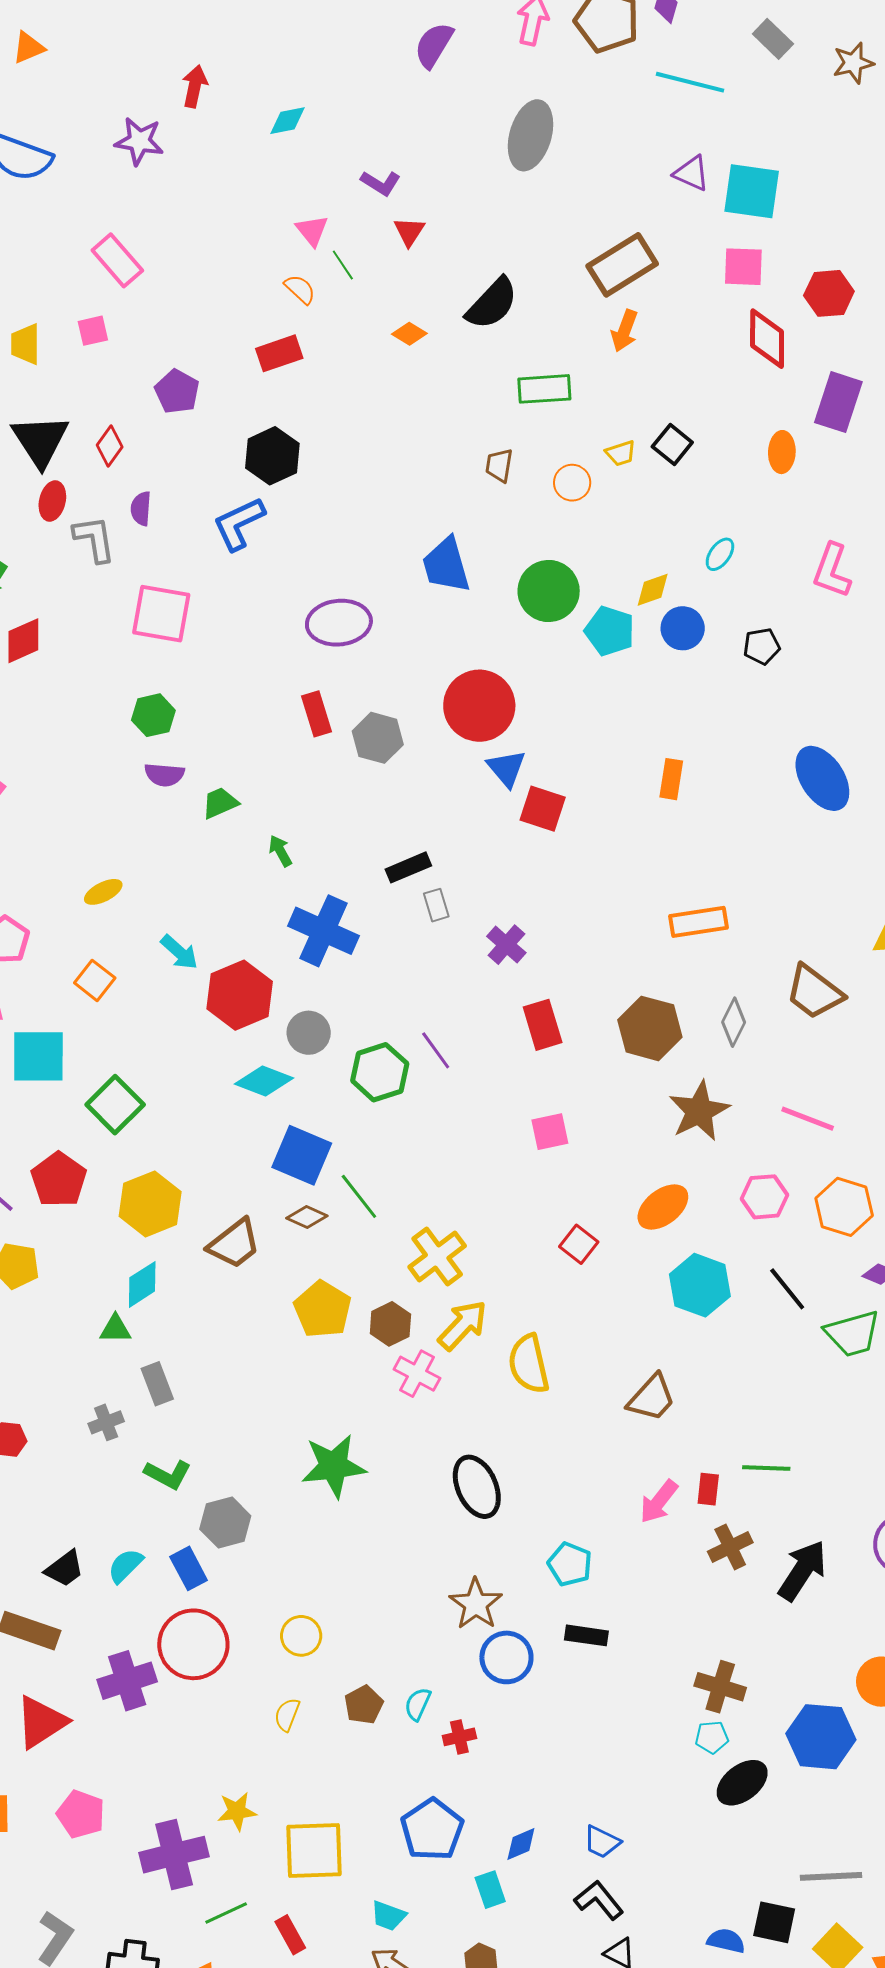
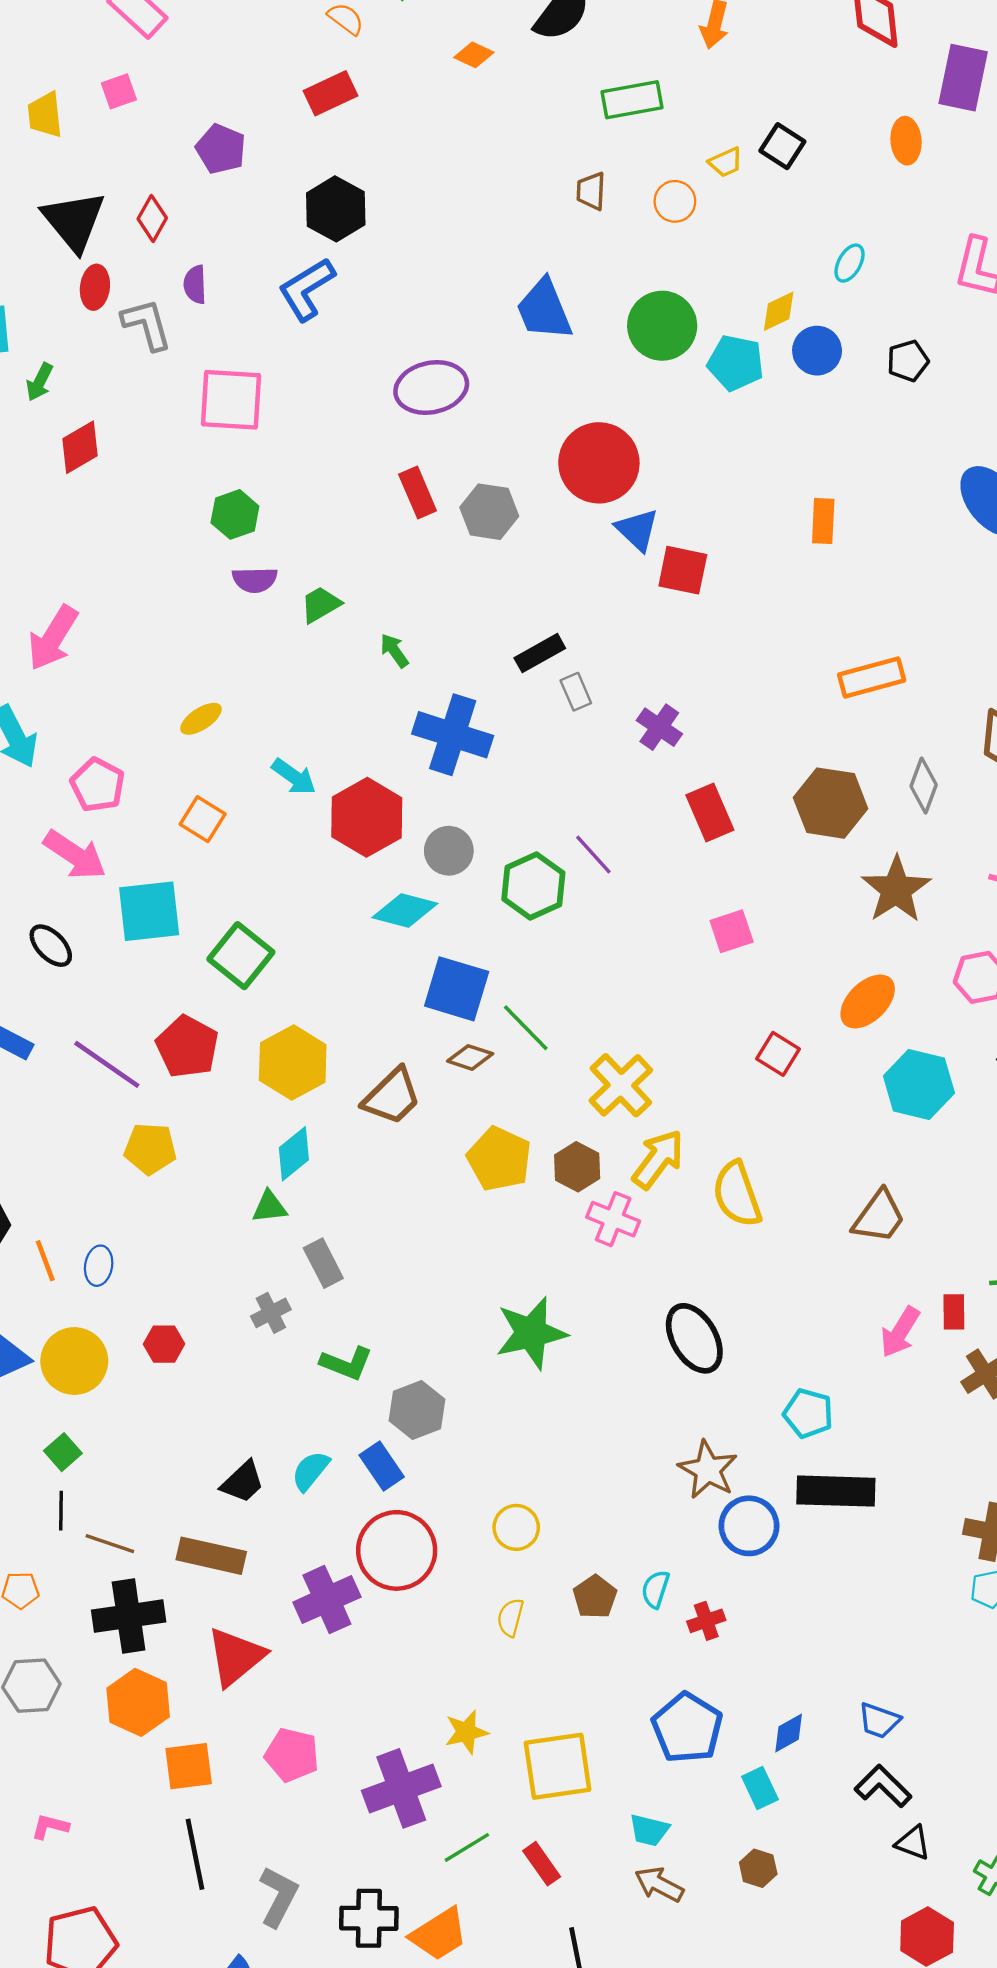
black rectangle: (586, 1635) -> (836, 1491), size x1.6

